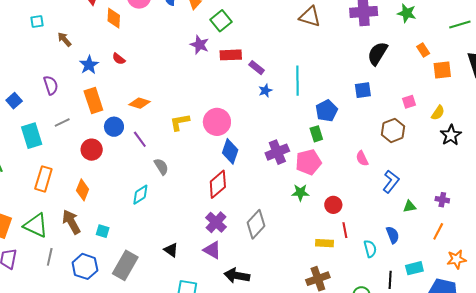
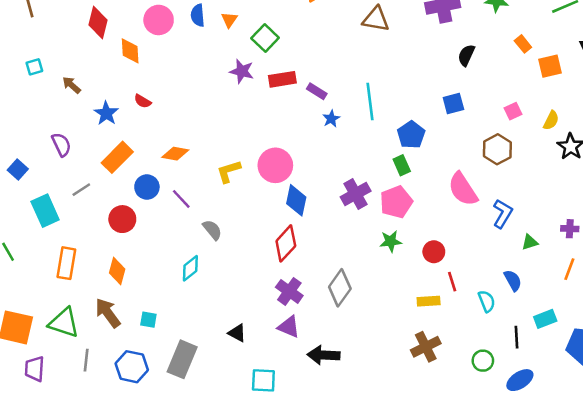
black semicircle: (378, 53) -> (466, 55), size x0.7
orange rectangle: (93, 101) -> (117, 157), turned 70
pink semicircle: (362, 158) -> (463, 189), size x1.8

